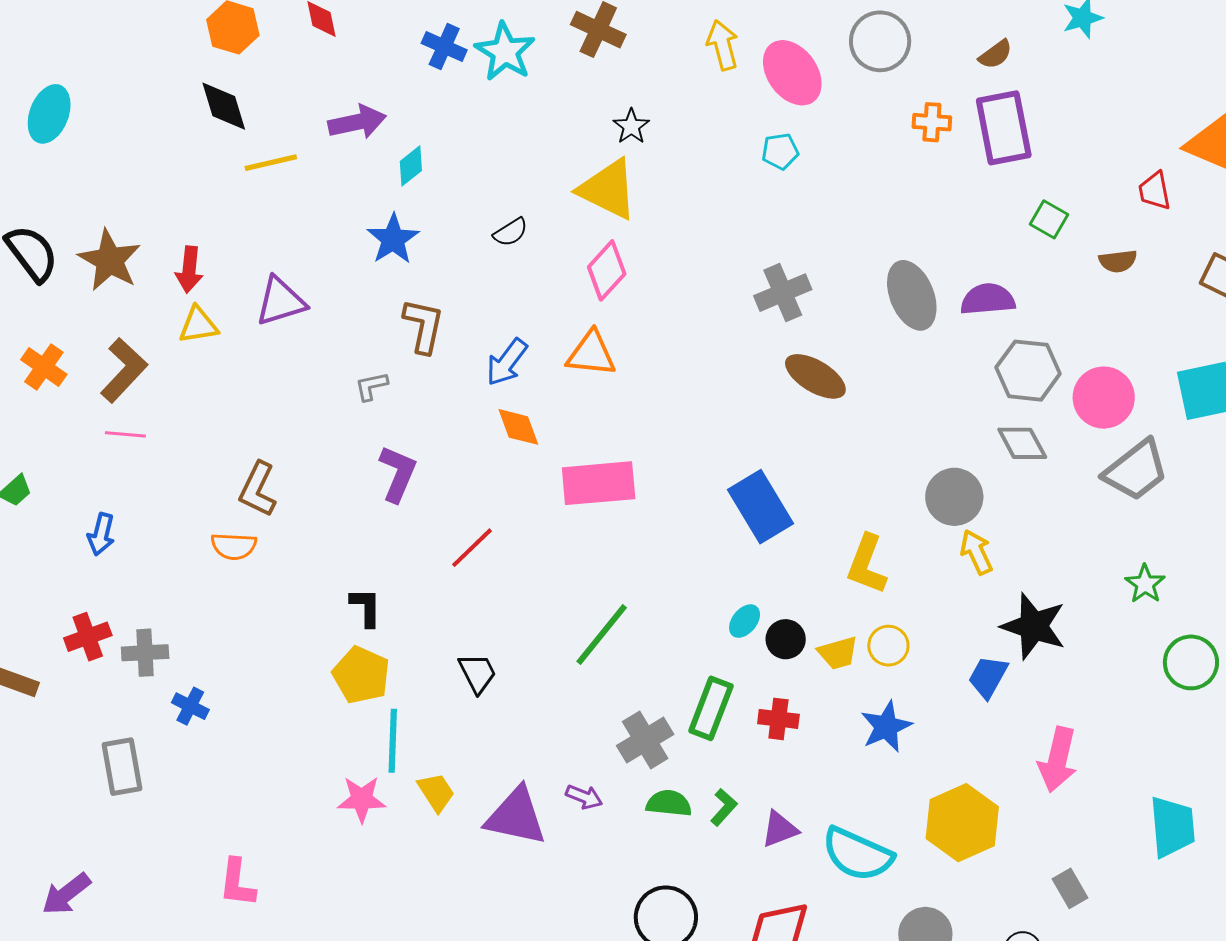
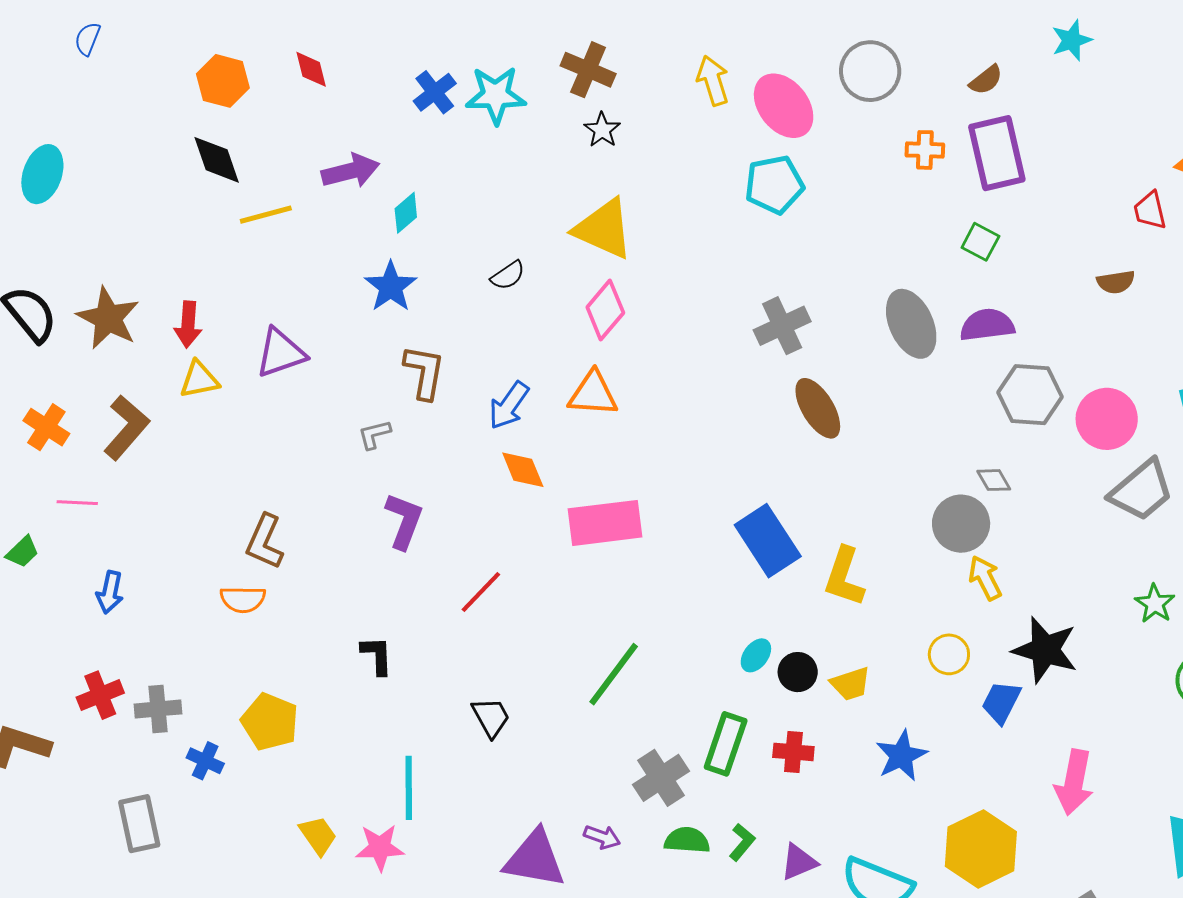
blue cross: (444, 47) -> (435, 92), turned 30
cyan star: (505, 52) -> (496, 95), turned -30
black star: (631, 126) -> (602, 130), moved
cyan pentagon: (780, 151) -> (774, 185), size x1.6
green square: (1049, 219) -> (980, 242), moved
brown ellipse: (815, 376) -> (818, 408), turned 30
pink line: (125, 434) -> (77, 503), moved
gray diamond: (1022, 443) -> (994, 480), moved, size x0.7
yellow L-shape: (867, 564) -> (844, 577), moved
yellow circle: (888, 646) -> (949, 654), moved
yellow pentagon: (361, 675) -> (270, 722), moved
yellow trapezoid: (436, 792) -> (318, 836), moved

